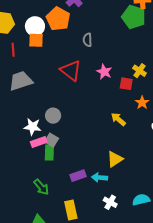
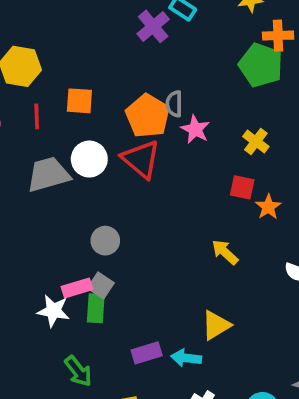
orange pentagon: (58, 19) -> (148, 116), moved
white circle: (35, 26) -> (89, 159), moved
yellow cross: (139, 71) -> (256, 142), moved
pink star: (104, 72) -> (195, 129), moved
orange star: (142, 103) -> (268, 207), moved
white star: (32, 127) -> (53, 311), moved

